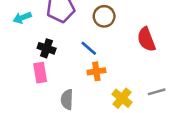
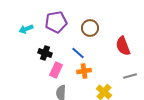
pink rectangle: (40, 73) -> (56, 70), moved, turned 35
gray line: (157, 92) -> (130, 76), moved

